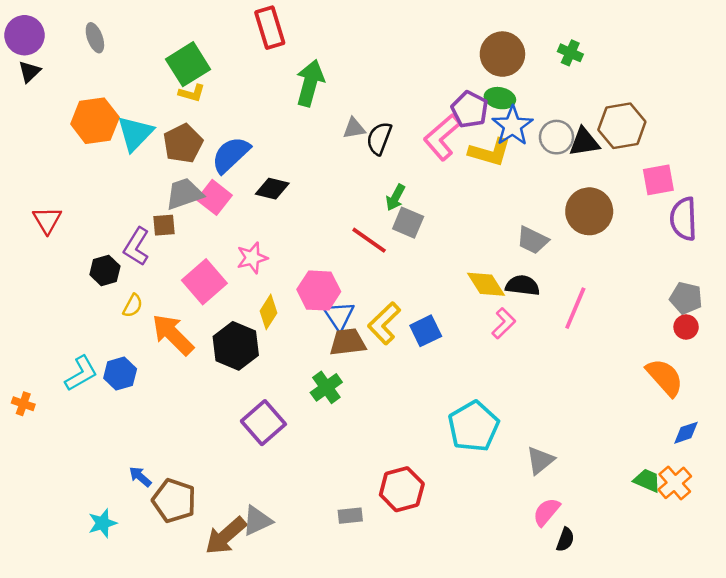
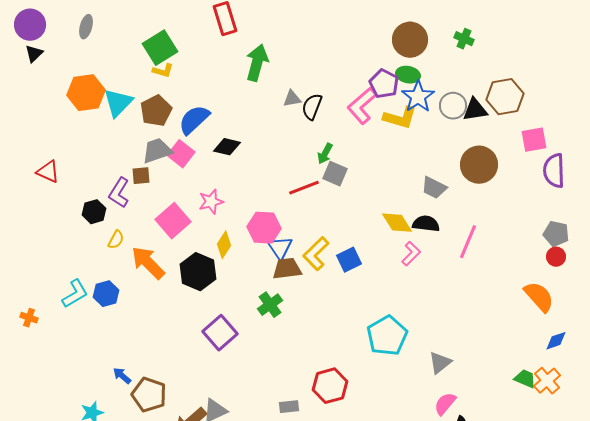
gray ellipse: (95, 38) -> (86, 27), turned 35
red triangle: (47, 220) -> (48, 172), turned -35
red line: (369, 240) -> (304, 188), turned -56

